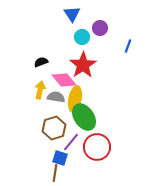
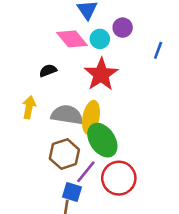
pink diamond: (64, 80) -> (72, 39), moved
yellow arrow: (40, 90) -> (29, 107), moved
gray semicircle: (56, 97) -> (67, 115), size x1.4

